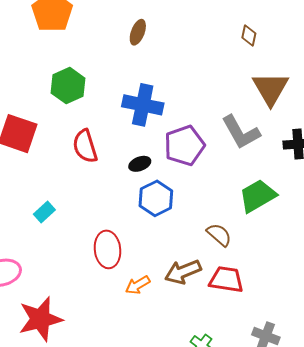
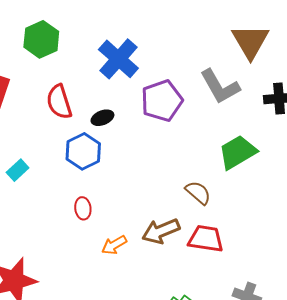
blue cross: (143, 105) -> (118, 59), turned 30
black ellipse: (140, 164) -> (102, 118), moved
blue hexagon: (156, 198) -> (83, 151), moved
red ellipse: (108, 249) -> (83, 208), size x0.6

